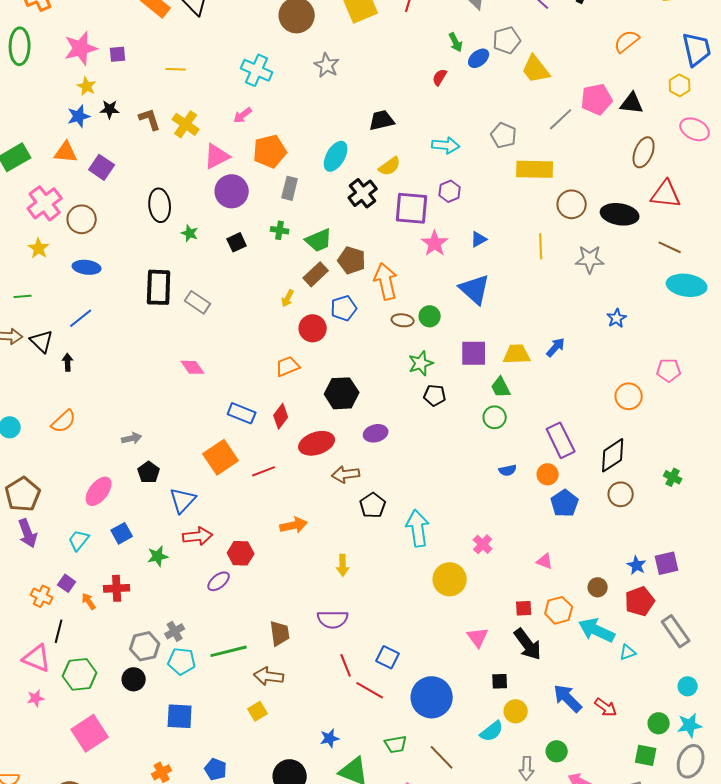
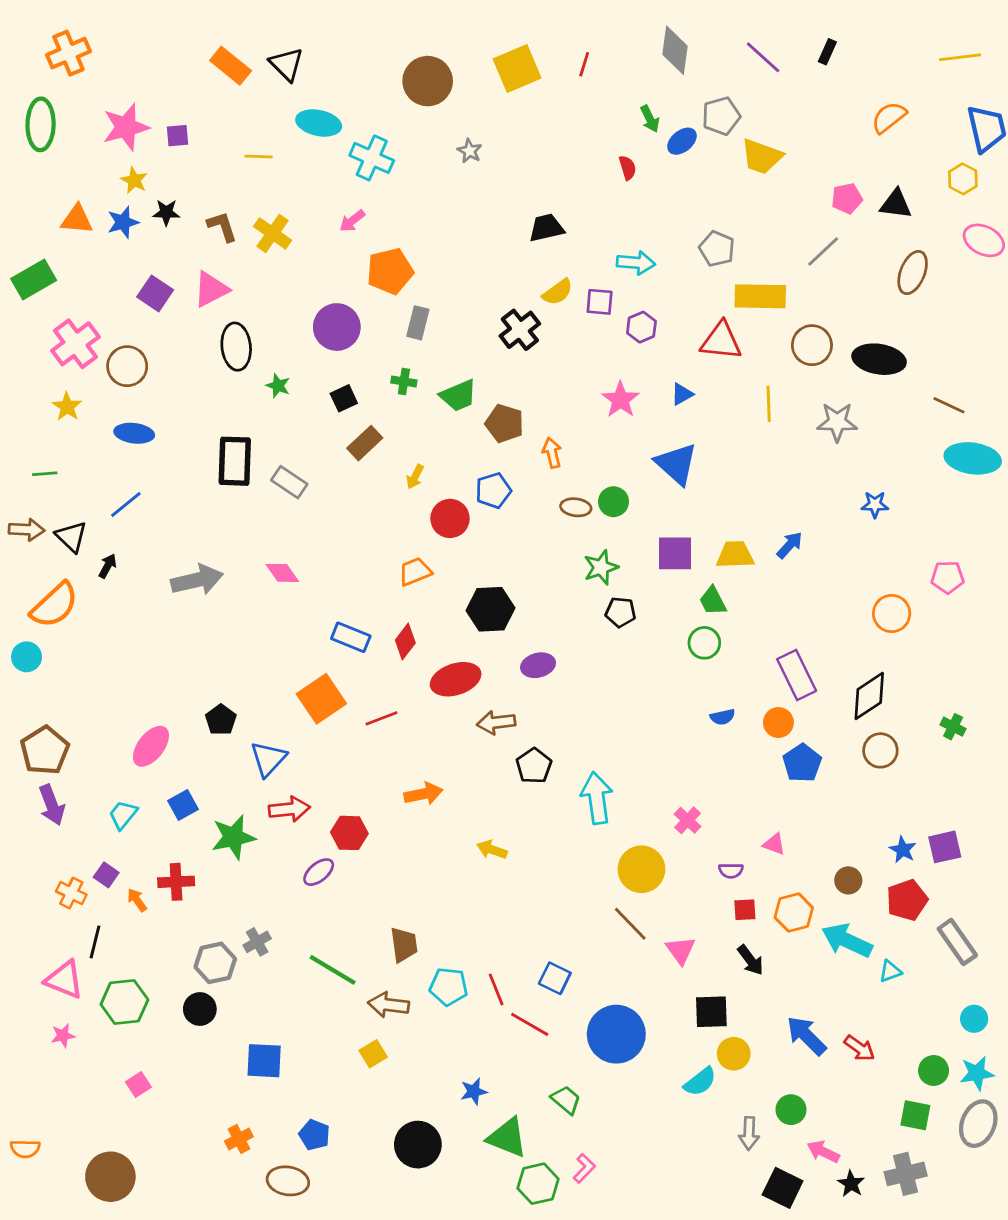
gray star: (327, 65) -> (470, 151), size x0.7
yellow trapezoid: (536, 69) -> (762, 157), turned -32
red semicircle: (440, 77) -> (627, 168), turned 132
pink pentagon: (597, 99) -> (847, 198), size x0.7
gray line: (561, 119) -> (823, 252), moved
orange triangle: (66, 152) -> (77, 219), moved
pink triangle: (217, 156) -> (211, 289), moved
cyan ellipse: (336, 156) -> (319, 123), moved, turned 72
red triangle: (666, 194) -> (721, 341), moved
purple square: (412, 208) -> (600, 302), moved, size x0.6
brown rectangle: (316, 274) -> (365, 443), moved
orange arrow: (386, 281) -> (552, 453), size x0.6
blue star: (617, 318) -> (875, 505), turned 30
black arrow: (68, 362) -> (108, 566), turned 30
orange semicircle: (64, 421) -> (55, 605), moved, size x1.4
gray arrow: (132, 438) -> (197, 580), moved, size x1.8
green star: (158, 556) -> (233, 837), size x1.5
yellow arrow: (343, 565) -> (492, 850), turned 110
purple semicircle: (333, 619) -> (731, 871), moved, size x0.6
black arrow: (528, 644) -> (750, 960), size x0.7
green line: (229, 651) -> (333, 970), turned 45
cyan pentagon: (182, 661) -> (449, 987), moved
black square: (500, 681) -> (711, 1012), size x1.5
pink square: (90, 733) -> (138, 1084), size x0.5
green trapezoid: (396, 744) -> (566, 1100), turned -130
brown line: (442, 757) -> (630, 924), moved

